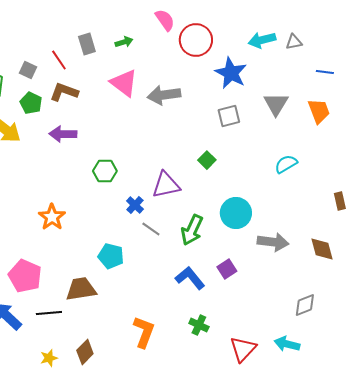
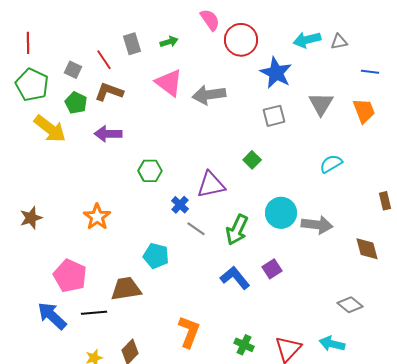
gray arrow: (273, 242) -> (317, 225), moved
gray diamond: (305, 305) -> (350, 305), turned 60
green cross: (199, 325) -> (244, 345), moved

